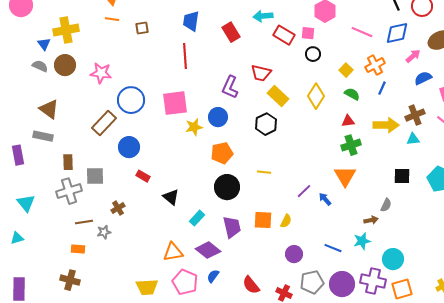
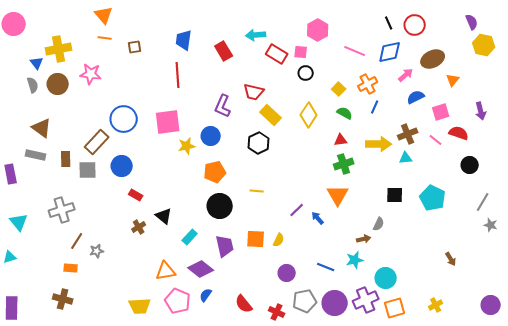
gray semicircle: (40, 66) -> (33, 85), turned 49
pink star: (101, 73) -> (91, 74), moved
brown rectangle: (68, 162) -> (66, 159), moved
gray square: (95, 176) -> (88, 170), moved
brown cross: (118, 208) -> (139, 227), moved
brown line: (84, 222) -> (77, 241), turned -48
purple cross: (373, 281) -> (366, 300), turned -35

